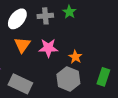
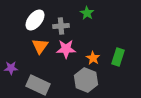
gray cross: (45, 16) -> (61, 26), moved
green rectangle: (103, 77) -> (118, 57), moved

